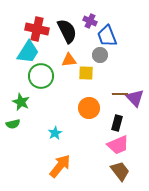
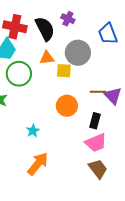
blue trapezoid: (107, 36) -> (108, 34), moved
gray circle: (100, 55) -> (78, 53), size x1.6

